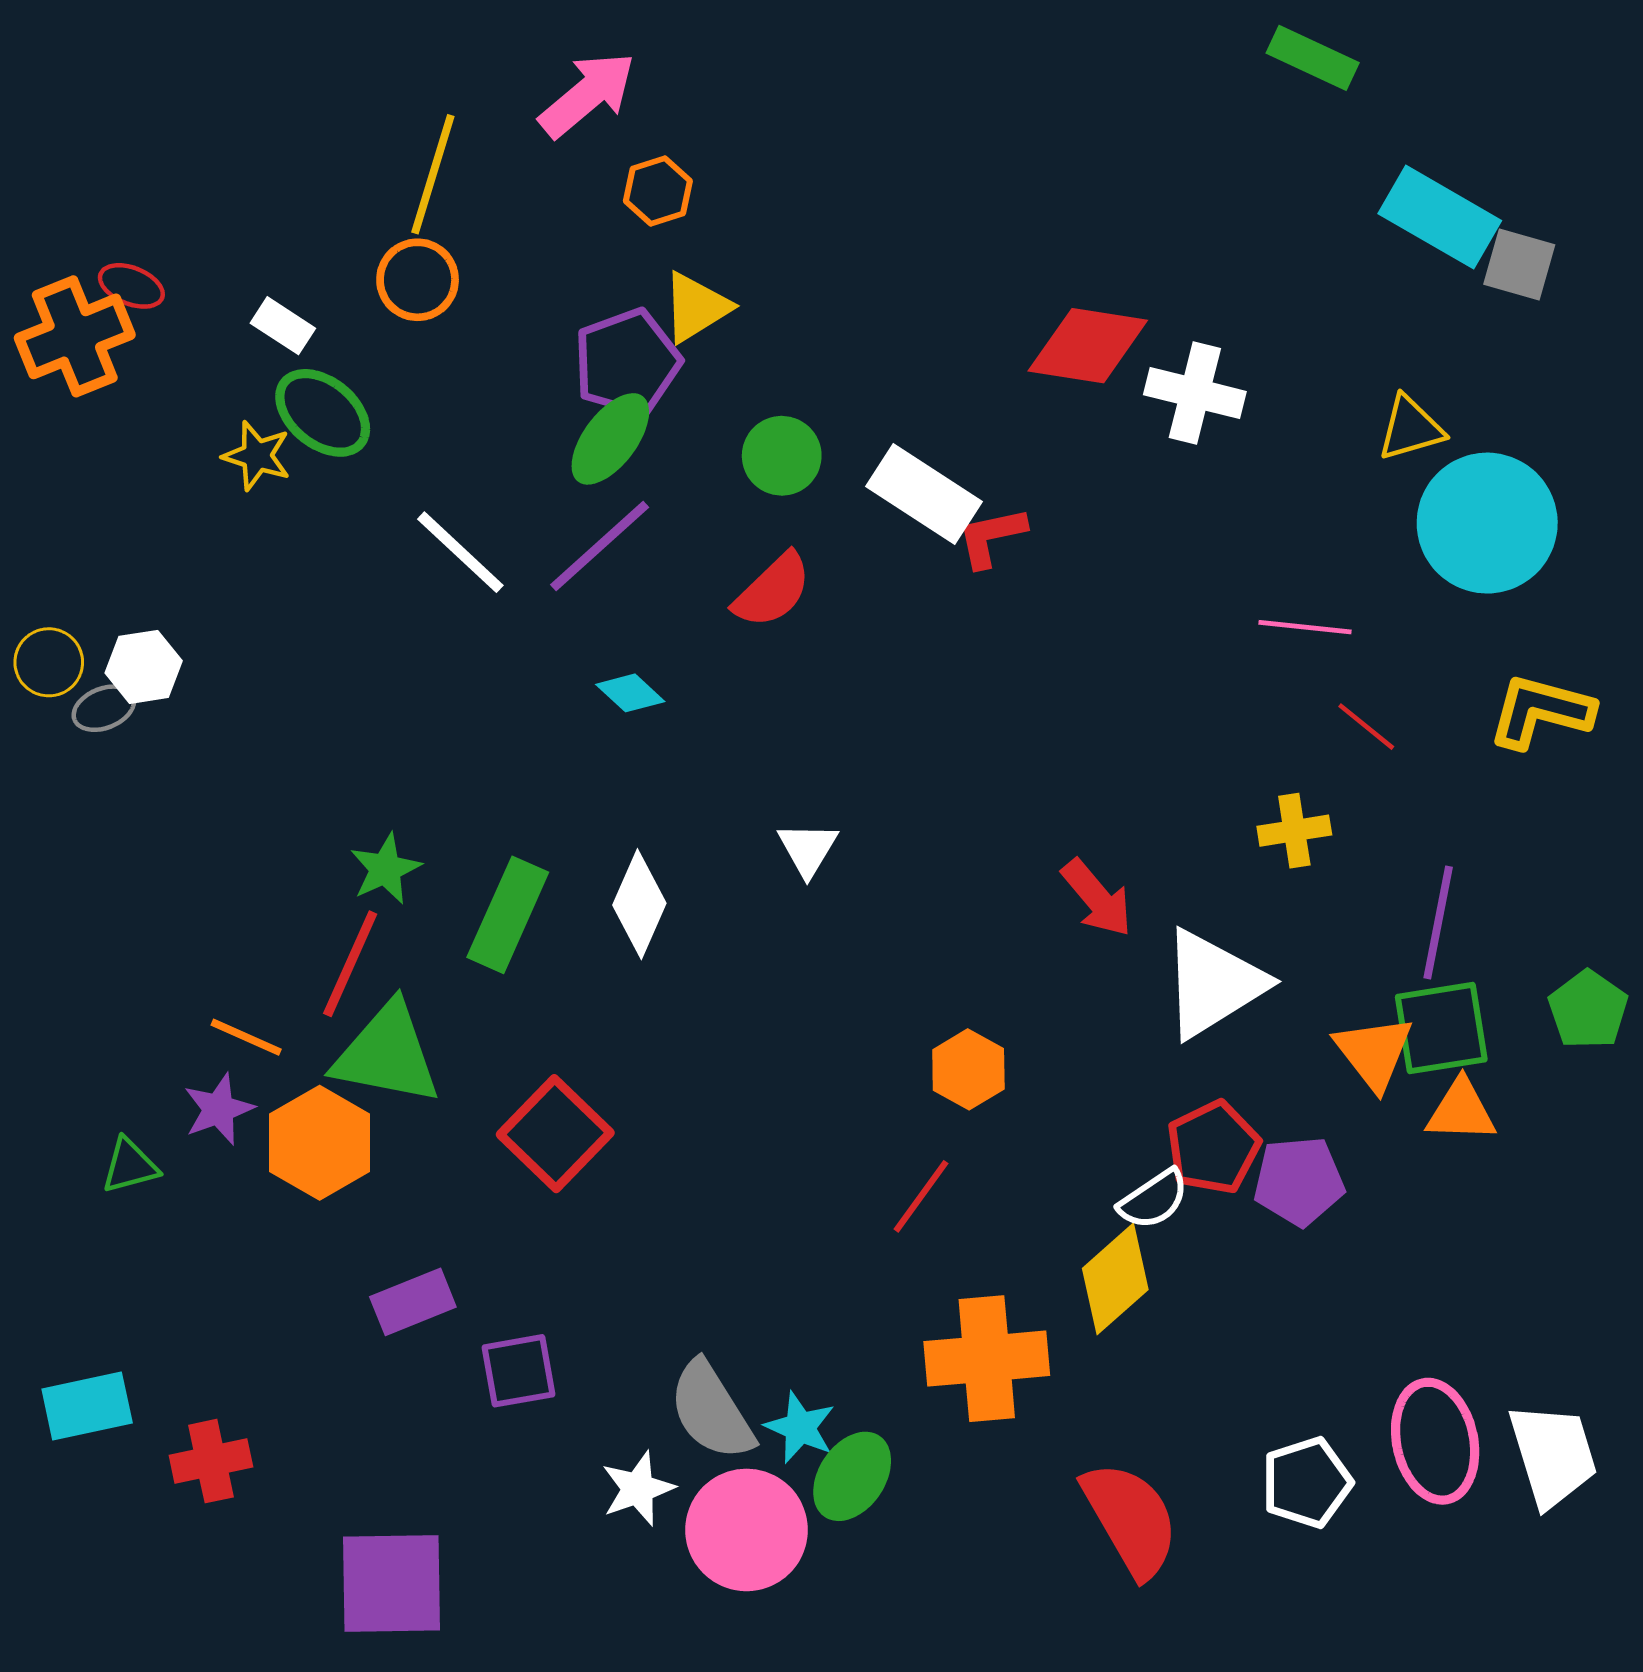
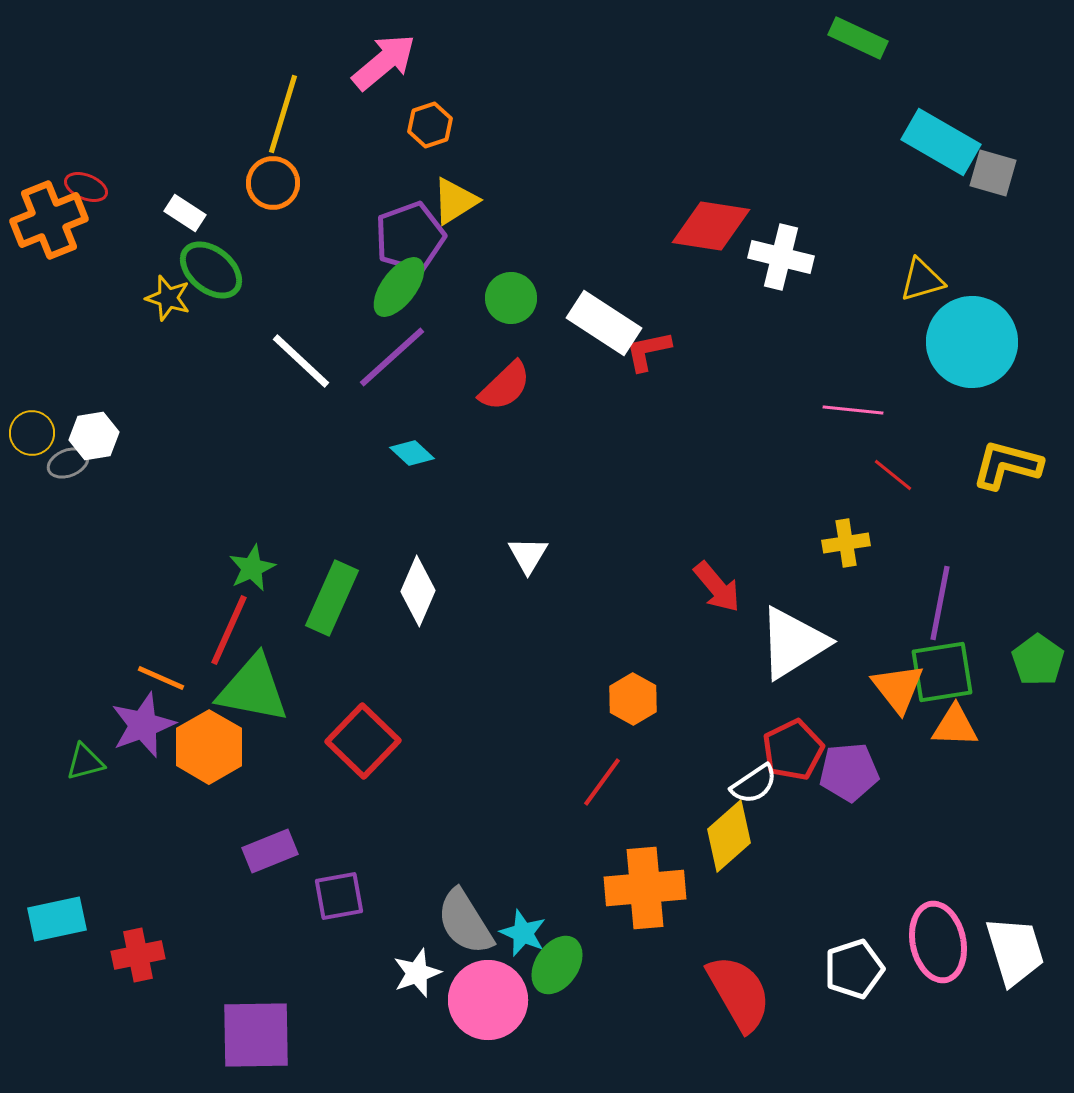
purple star: (219, 1109) -> (143, 725), size x1.4

